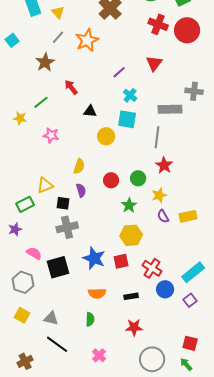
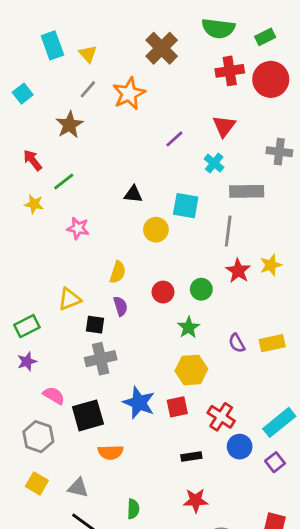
red cross: (158, 24) -> (230, 71), turned -30
red arrow: (71, 87) -> (33, 160), moved
gray cross: (194, 91) -> (279, 152), moved
cyan cross: (130, 95) -> (214, 163), moved
yellow star: (159, 195) -> (271, 265), moved
green rectangle: (25, 204) -> (27, 326), moved
orange semicircle: (97, 293) -> (111, 452), moved
green semicircle: (90, 319) -> (133, 509), moved

